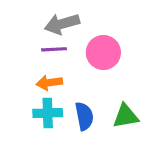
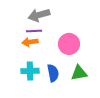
pink circle: (103, 53) -> (69, 44), moved
orange arrow: (49, 83) -> (30, 42), moved

